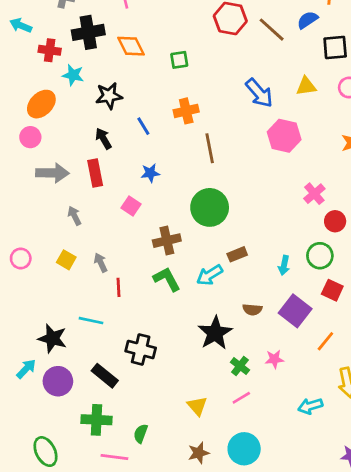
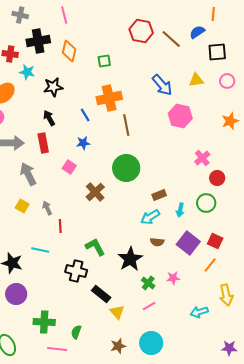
orange diamond: (131, 46) -> (69, 51), turned 40
orange cross: (186, 111) -> (109, 98), size x1.4
blue line: (143, 126) -> (85, 115), moved
gray arrow: (74, 216) -> (28, 174), size x1.6
brown cross: (167, 241) -> (95, 192), turned -30
brown rectangle: (237, 254) -> (159, 195), moved
cyan arrow: (210, 275) -> (150, 217), moved
green L-shape: (167, 279) -> (95, 247), moved
red square: (332, 290) -> (215, 241), moved
black rectangle: (105, 376) -> (101, 294), moved

